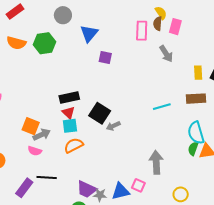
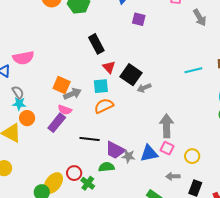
black rectangle: (69, 98) -> (96, 44), moved, turned 72
red triangle: (68, 113) -> (109, 67), moved
gray arrow: (156, 162) -> (167, 126), moved
black line: (47, 177) -> (90, 139), moved
purple rectangle: (24, 188) -> (57, 123), moved
yellow circle: (181, 194) -> (192, 156), moved

